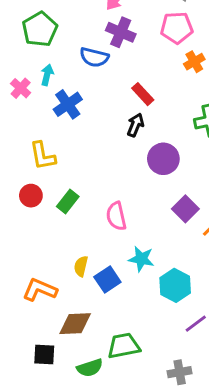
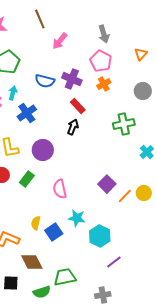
pink pentagon: (177, 28) -> (101, 61), turned 30
purple cross: (121, 32) -> (72, 79), moved
orange cross: (194, 62) -> (104, 84), moved
purple circle: (163, 159) -> (43, 150), moved
brown diamond: (75, 324) -> (32, 262), turned 65

